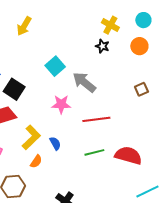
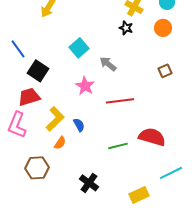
gray arrow: (84, 82) -> (108, 64), size x0.7
pink star: (61, 104) -> (85, 86), turned 30
green line: (94, 152) -> (118, 146), moved

